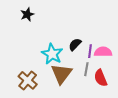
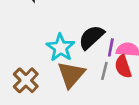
black semicircle: (75, 44) -> (91, 37), size x1.5
red semicircle: (101, 78) -> (123, 67), moved

